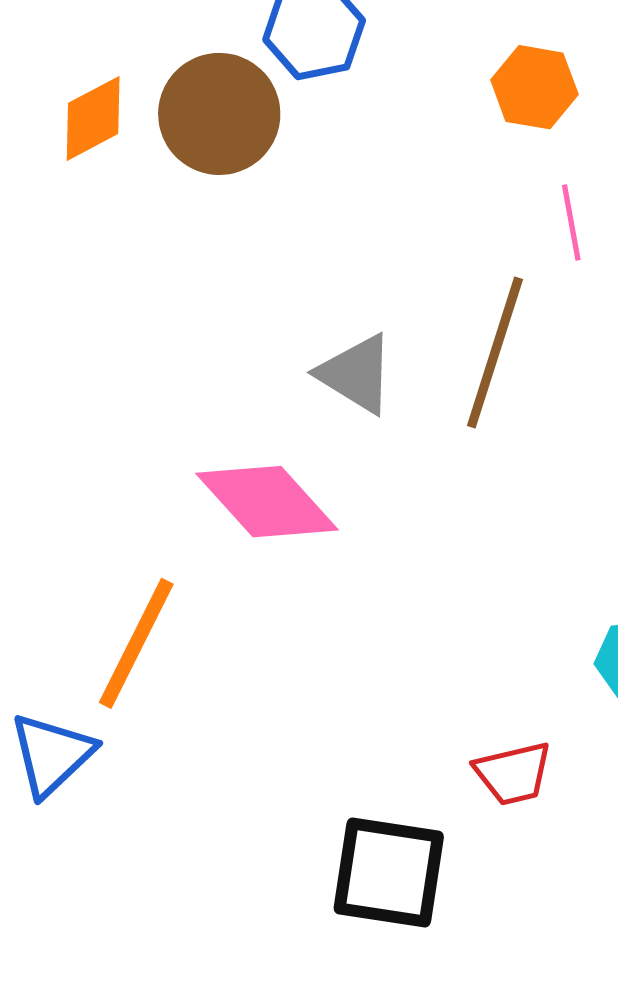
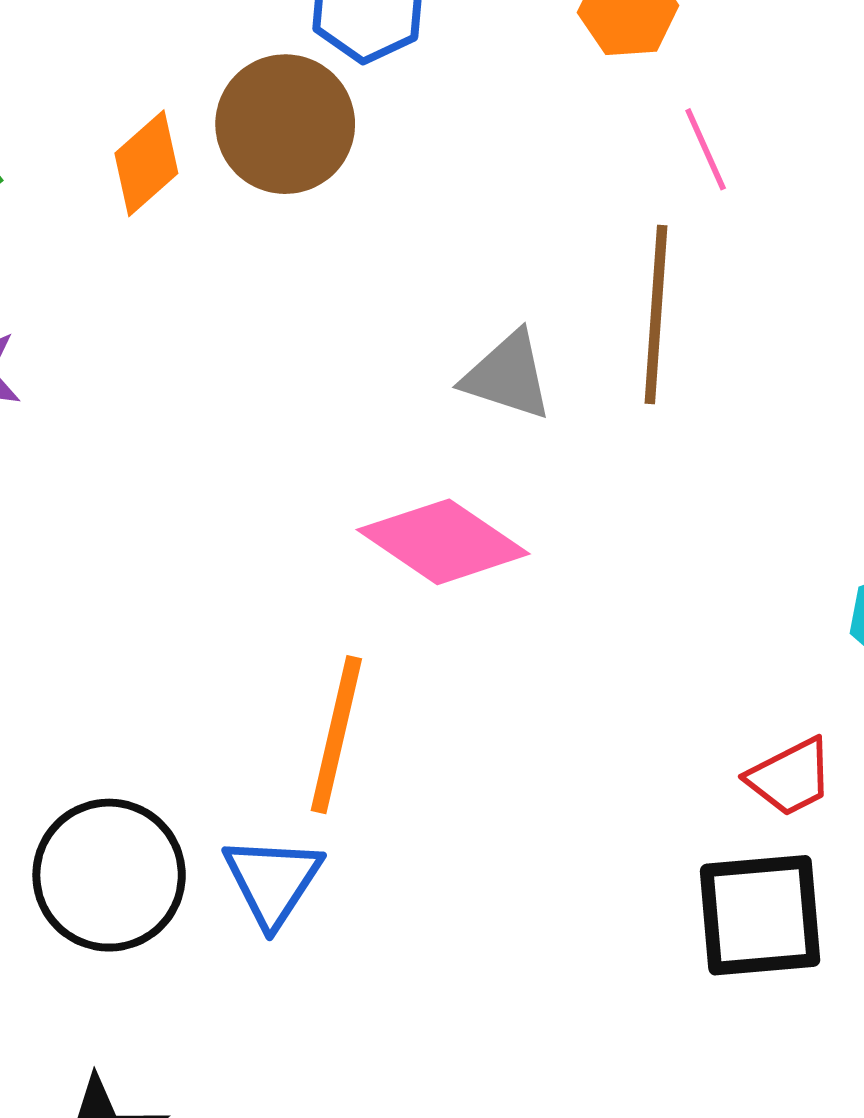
black square: (389, 873) -> (760, 915), moved

